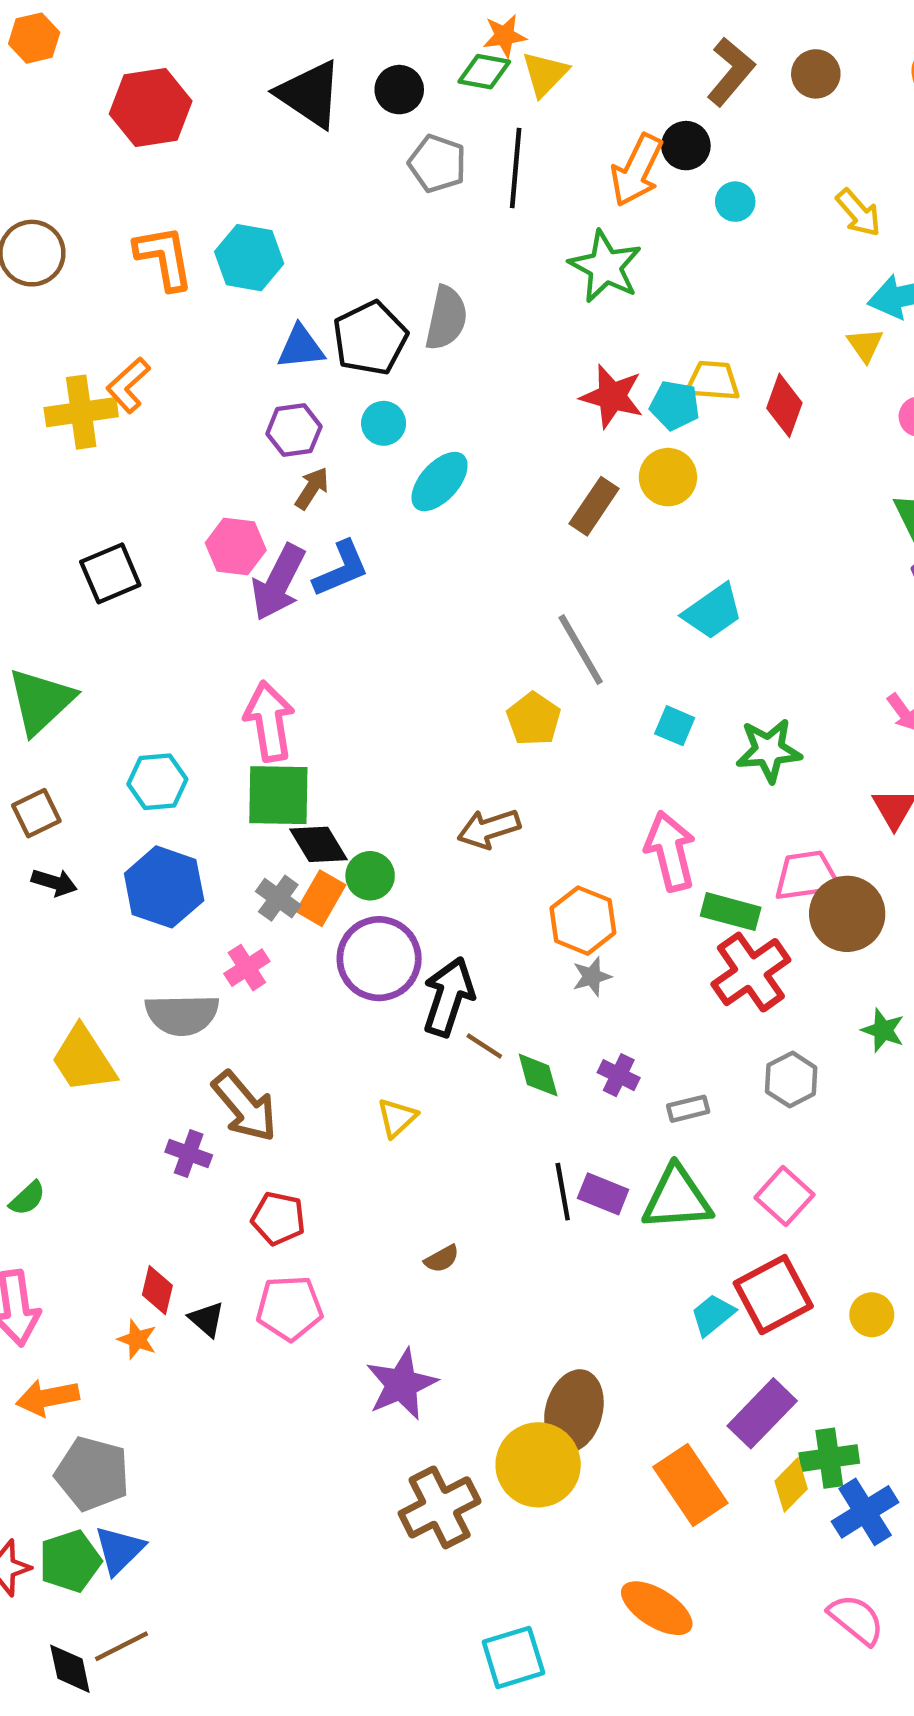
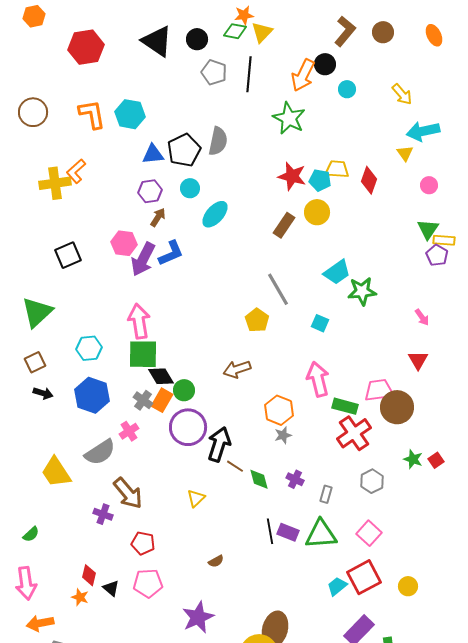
green star: (769, 750) -> (362, 291), moved
gray semicircle: (182, 1015) -> (100, 452), turned -32
gray rectangle: (688, 1109) -> (326, 494), turned -60

